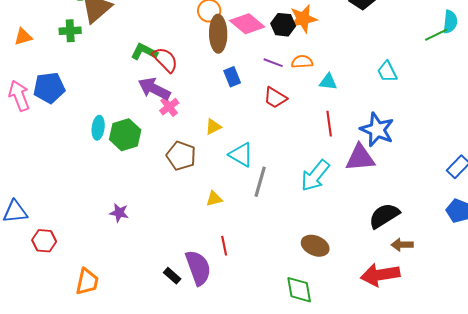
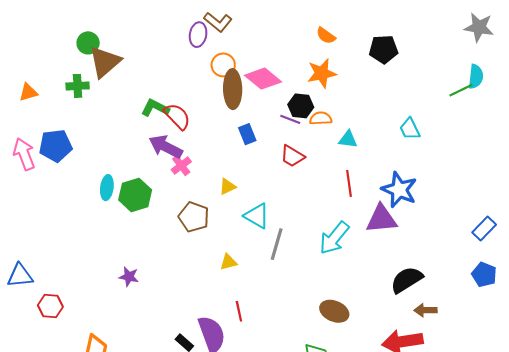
black hexagon: (283, 25) -> (301, 106), moved

